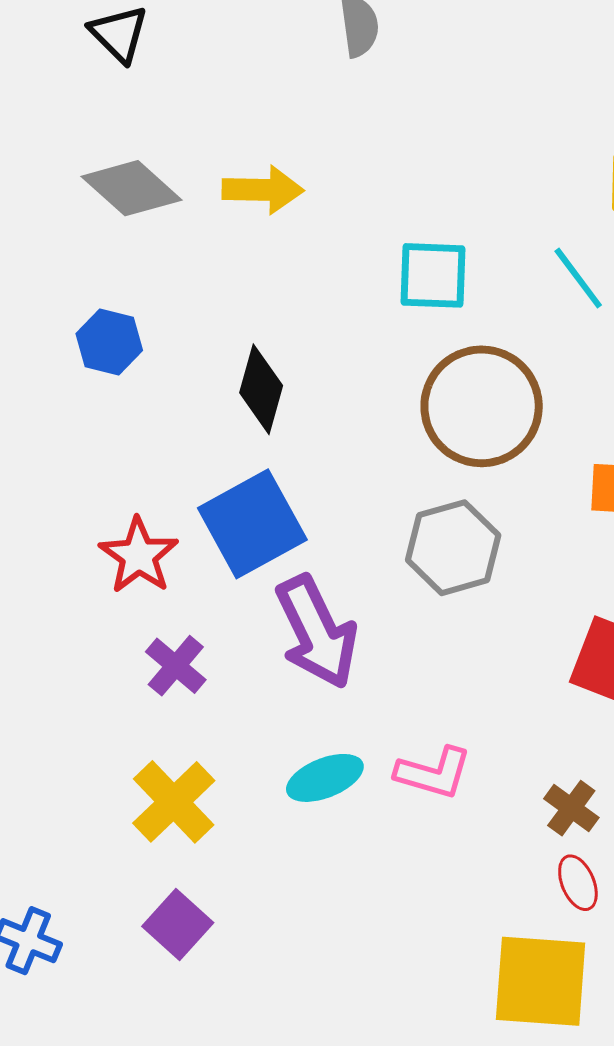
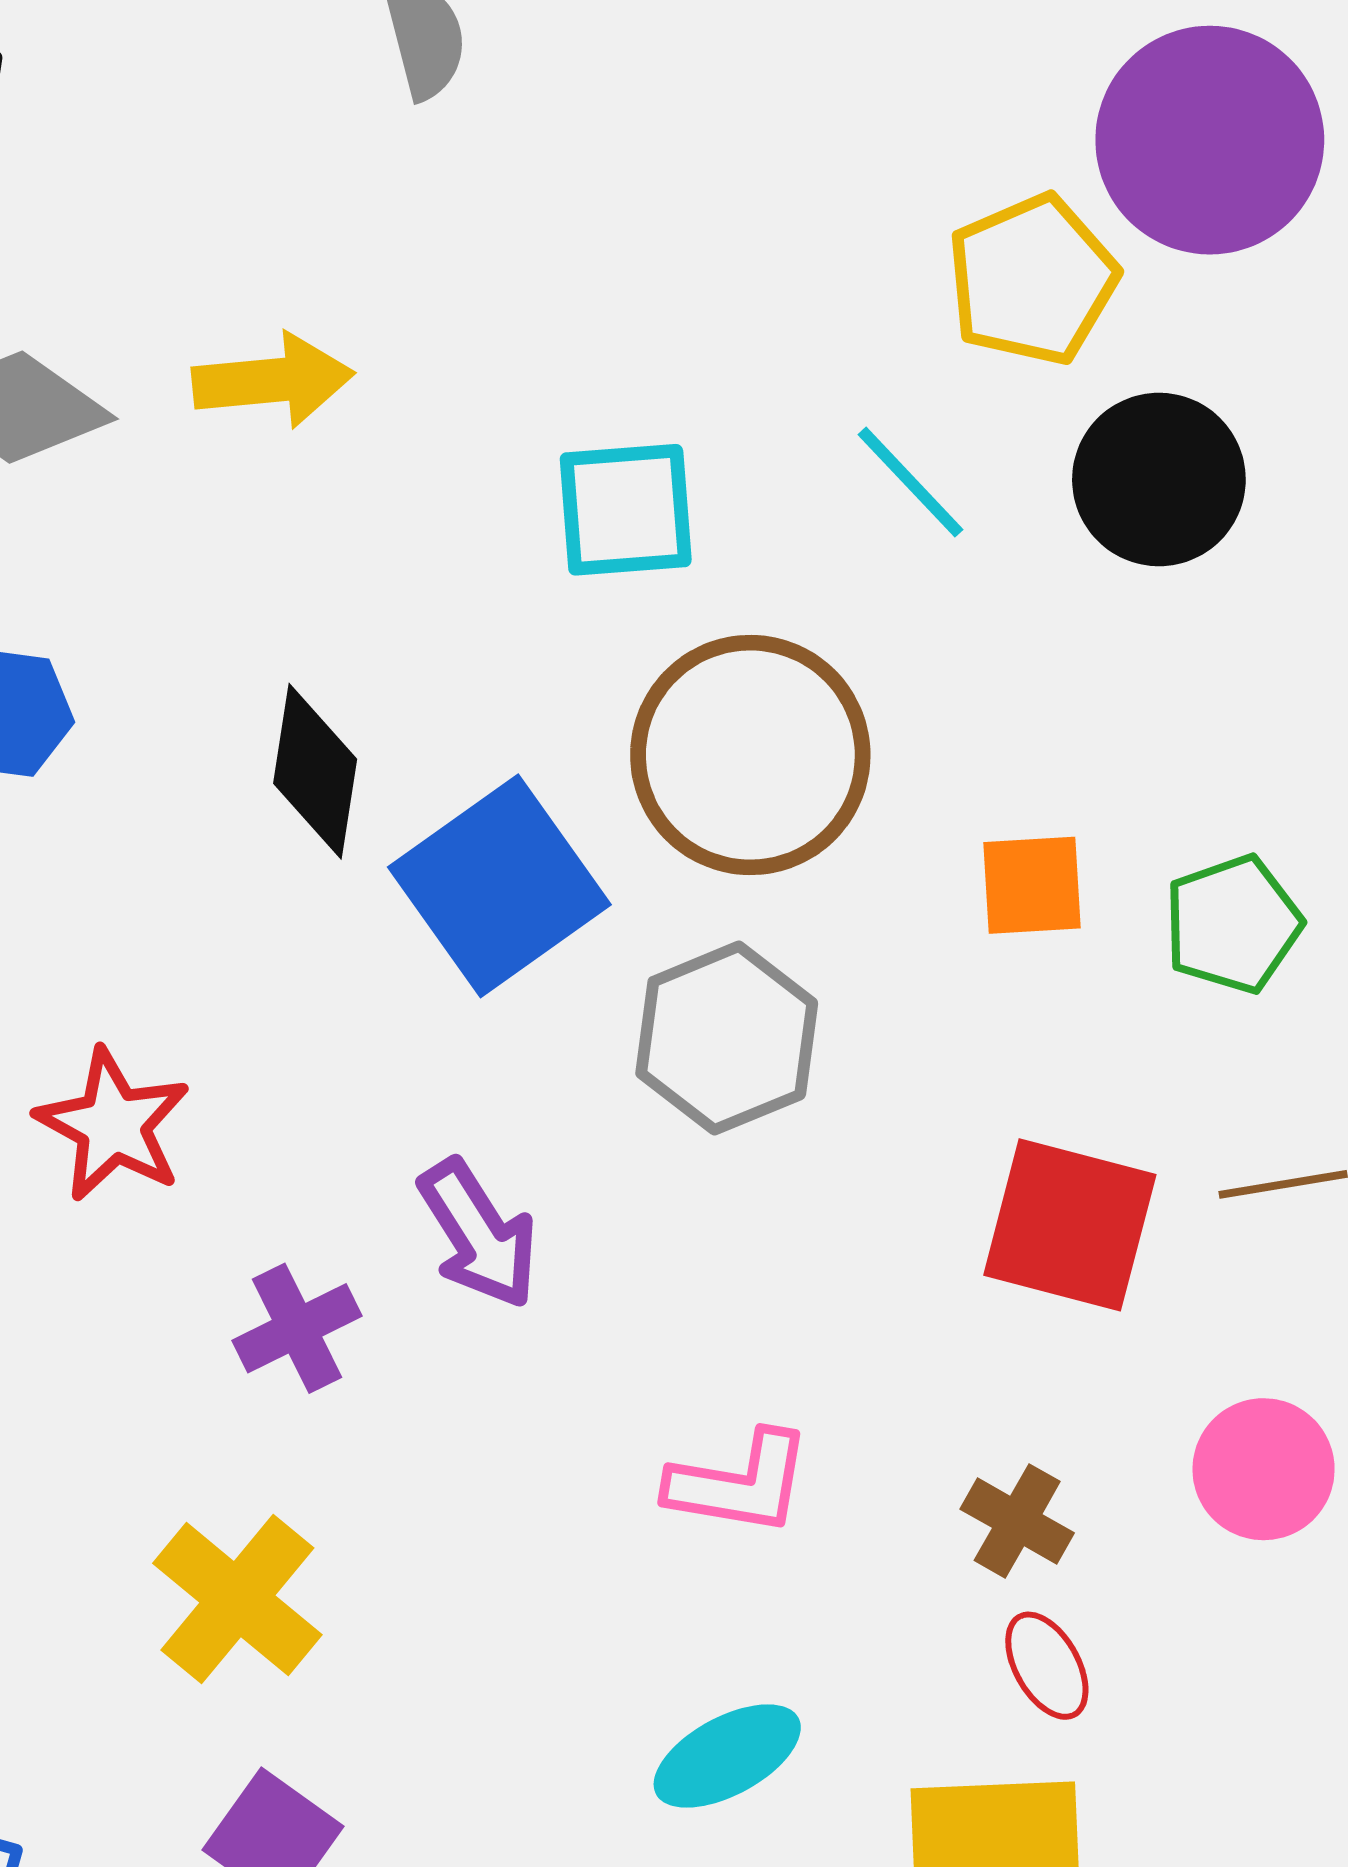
blue square: (252, 524) -> (499, 886), moved
purple arrow: (317, 632) -> (478, 1234), size x0.7
purple cross: (176, 666) -> (297, 1328), moved, turned 30
cyan ellipse: (325, 778) -> (727, 1756), moved

